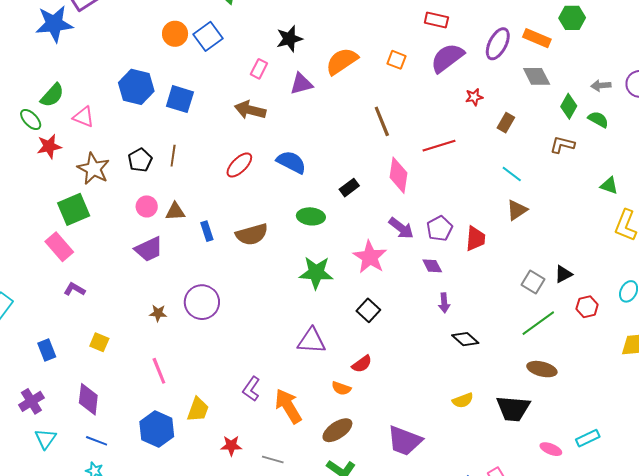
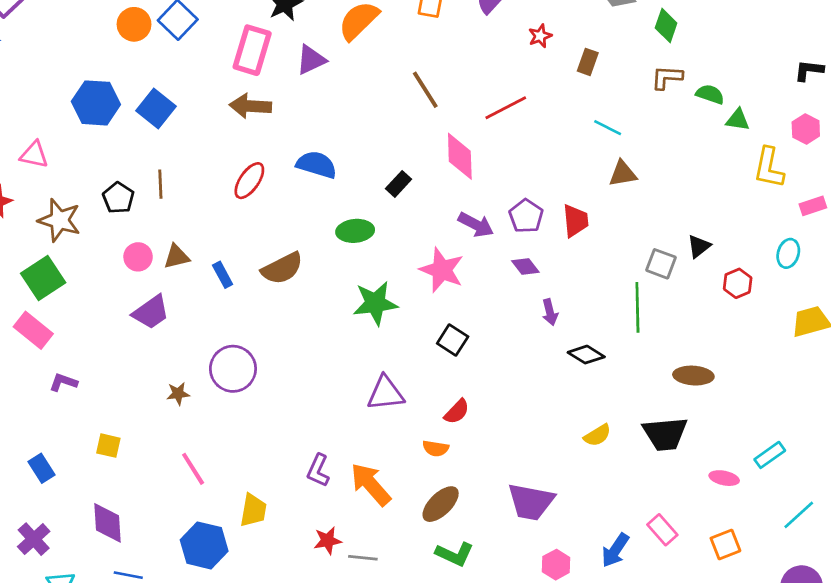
pink rectangle: (259, 69) -> (252, 50), size x1.8
blue square: (180, 99) -> (156, 109), turned 32
green semicircle: (598, 119) -> (710, 94), moved
brown triangle: (517, 210) -> (623, 174), turned 35
green line: (538, 323) -> (637, 307), moved, turned -45
red star: (231, 446) -> (328, 541), moved

